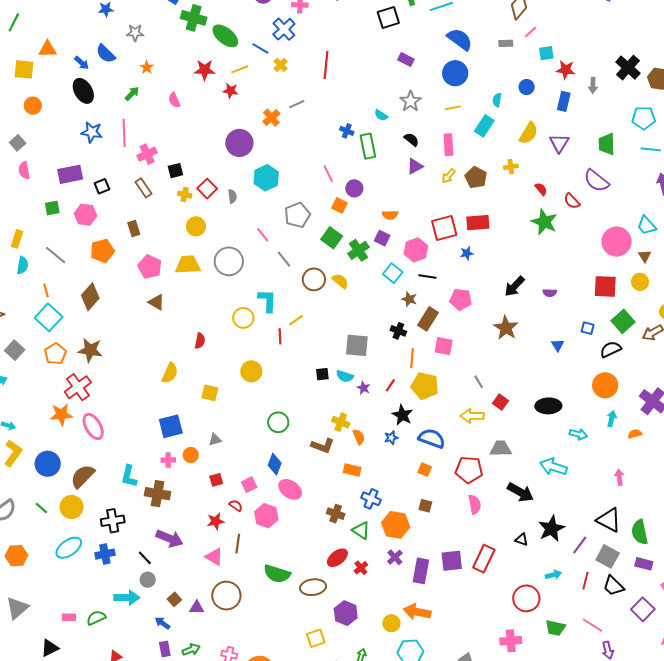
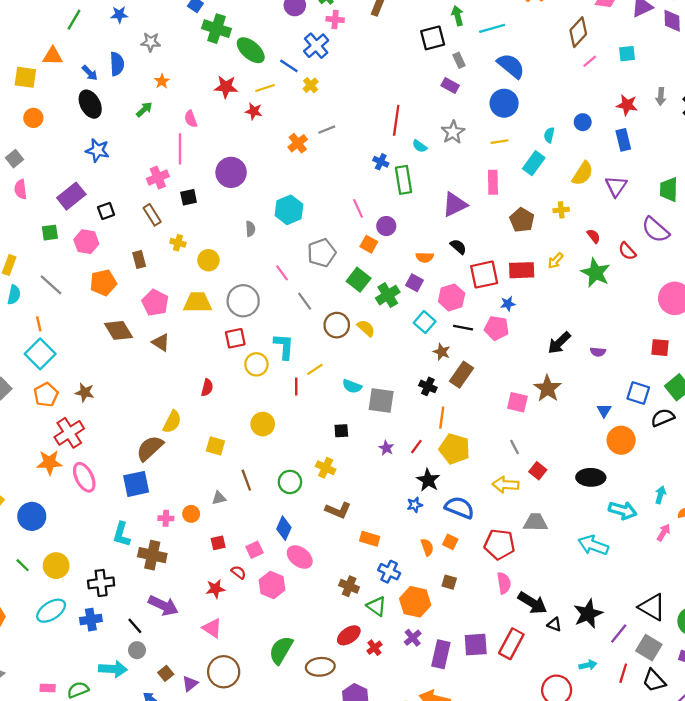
green line: (14, 22) -> (74, 20), moved
gray rectangle: (506, 43) -> (459, 60), moved, turned 64
cyan square: (546, 53) -> (627, 54), moved
blue semicircle: (106, 54) -> (117, 64), turned -140
red line: (326, 65) -> (396, 120), moved
gray arrow: (593, 85) -> (661, 96), moved
blue rectangle: (564, 101) -> (623, 140), turned -30
pink line: (124, 133) -> (180, 149), moved
black semicircle: (411, 139) -> (458, 247), moved
purple circle: (239, 143) -> (231, 172), moved
purple triangle: (415, 166) -> (455, 205), size x1.4
purple rectangle: (70, 174) -> (71, 196), turned -30
yellow arrow: (449, 176) -> (555, 261), moved
red square: (207, 189) -> (235, 338), moved, turned 30
yellow cross: (185, 195) -> (178, 243), moved
red square: (605, 286) -> (660, 348), size x0.7
brown diamond: (90, 297) -> (119, 330), moved, turned -76
pink pentagon: (461, 299) -> (497, 328), moved
blue square: (588, 328) -> (638, 393), size x1.5
pink square: (444, 346) -> (517, 402), moved
brown star: (90, 350) -> (85, 392), size x0.7
cyan semicircle: (345, 376) -> (352, 386), moved
orange circle: (605, 385) -> (621, 440), moved
yellow cross: (341, 422) -> (326, 468), moved
blue square: (171, 426) -> (136, 484), moved
cyan arrow: (578, 434) -> (623, 510), size x1.4
orange semicircle: (359, 437) -> (427, 547), moved
brown semicircle: (83, 476) -> (150, 448), moved
pink arrow: (619, 477) -> (664, 533), moved, turned 35
black arrow: (520, 492) -> (532, 603), moved
brown line: (238, 544) -> (246, 480), moved, turned -30
green semicircle: (277, 574) -> (281, 650), turned 100
purple triangle: (197, 608) -> (190, 684), turned -42

